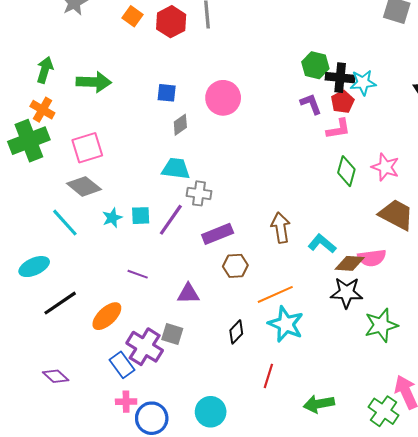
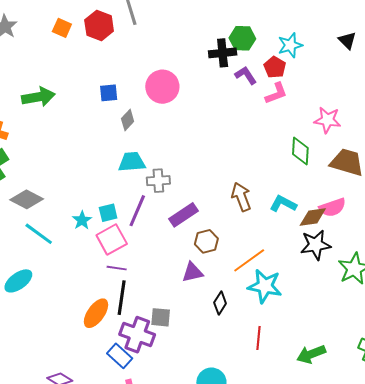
black cross: (340, 78) -> (223, 53), moved
pink square: (87, 148) -> (112, 239), moved
green diamond: (346, 171) -> (300, 151), moved
gray diamond: (84, 186) -> (27, 199), moved
purple triangle: (188, 294) -> (192, 272), moved
black line: (60, 303) -> (122, 298), moved, turned -36

